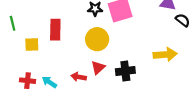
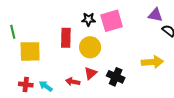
red rectangle: (55, 30) -> (66, 38), moved
yellow square: (32, 45) -> (30, 51), size x1.6
black cross: (125, 71) -> (116, 77), turned 30

